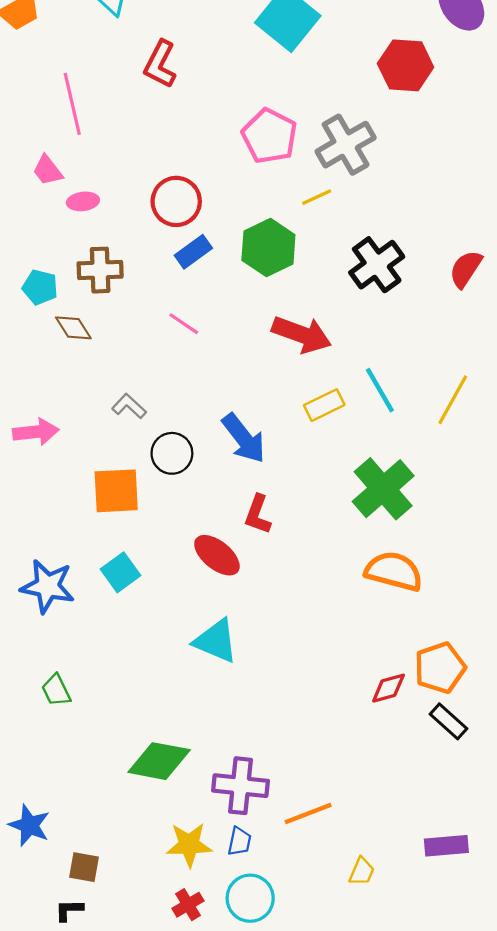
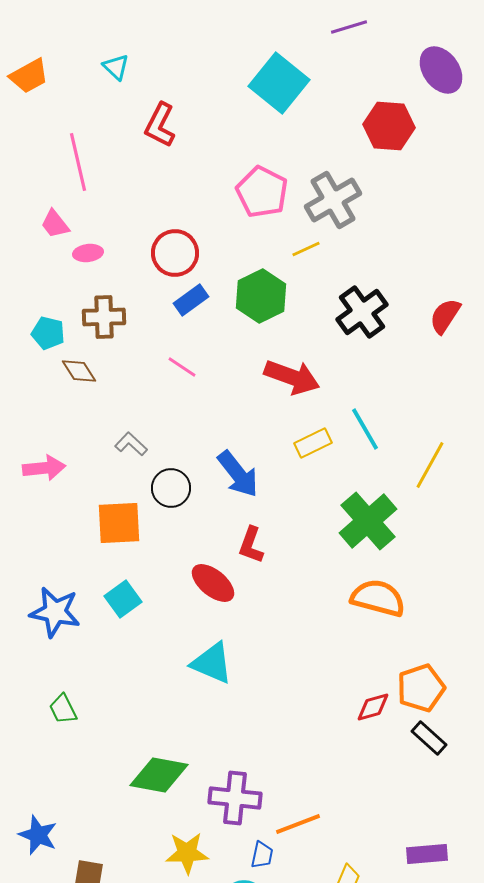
yellow line: (453, 400) -> (430, 465), moved
blue trapezoid: (239, 841) -> (262, 855), moved

